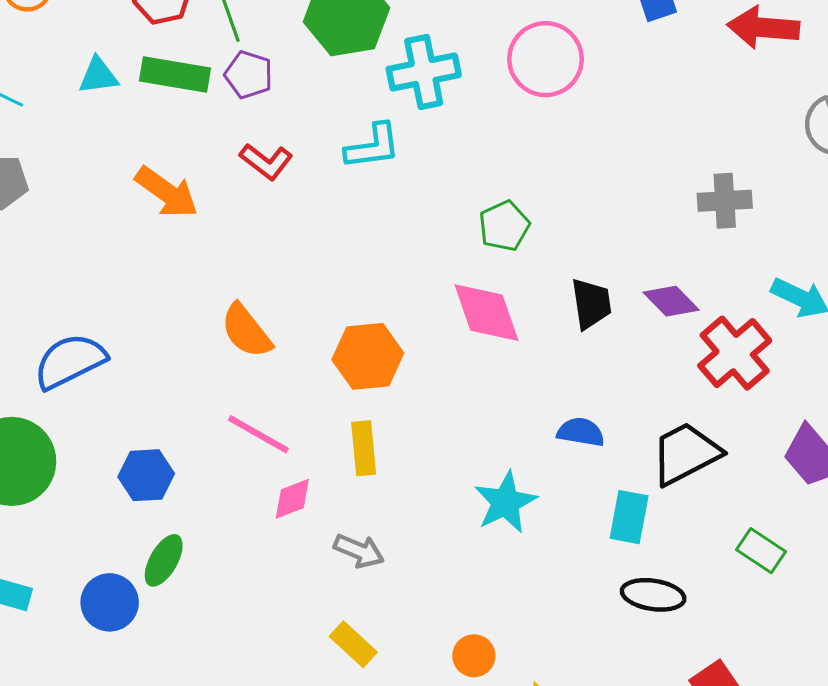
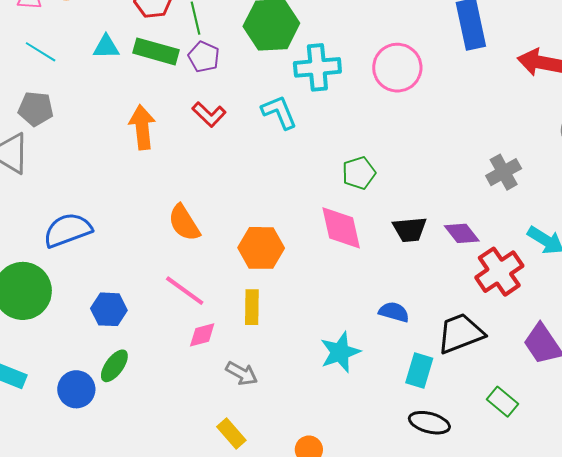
cyan L-shape: (373, 146) -> (279, 112), turned -111
orange arrow: (167, 192) -> (142, 127), turned -138
gray cross: (725, 201) -> (504, 172), turned -32
black trapezoid: (591, 304) -> (410, 229), turned 87

